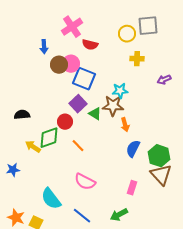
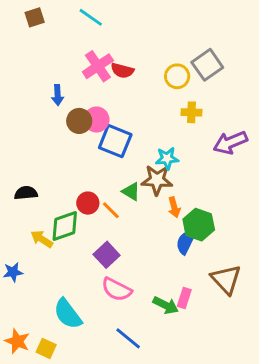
gray square: (148, 26) -> (207, 65), turned -30
red semicircle: (90, 45) -> (122, 71), moved
purple arrow: (164, 80) -> (230, 143), size x1.6
purple square: (78, 104) -> (107, 255), moved
orange line: (78, 146) -> (111, 210), moved
green hexagon: (159, 156) -> (199, 225), moved
green arrow: (119, 215) -> (166, 305), moved, turned -126
blue line: (82, 216) -> (128, 338), moved

